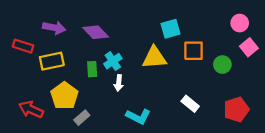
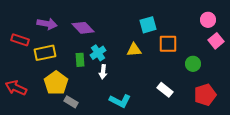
yellow triangle: (154, 58) -> (134, 50), size x0.7
green circle: (222, 65) -> (193, 64), moved
red arrow: (31, 109) -> (16, 88), moved
gray rectangle: (82, 118) -> (71, 102), turned 72

